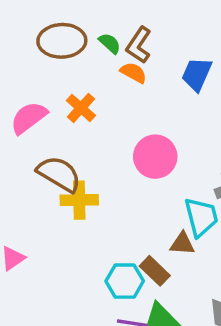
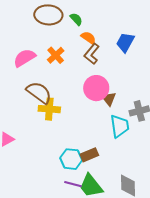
brown L-shape: (139, 45) -> (92, 54), moved
brown triangle: (182, 244) -> (109, 99), moved, turned 42
brown rectangle: (155, 271) -> (89, 155), turned -72

